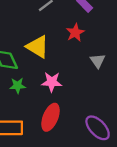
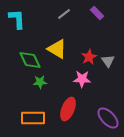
red star: (75, 33) -> (89, 57), moved
pink star: (52, 82) -> (82, 79), moved

